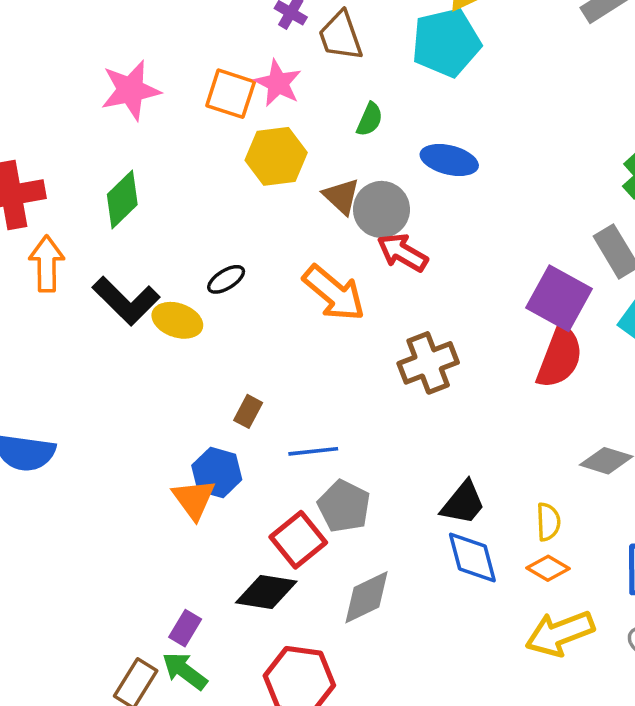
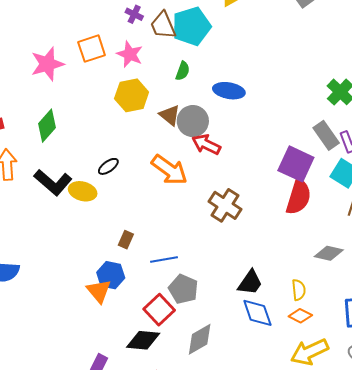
cyan pentagon: (446, 43) -> (191, 26), moved
orange square: (231, 94) -> (92, 49), moved, turned -32
brown cross: (428, 363) -> (225, 205), turned -32

